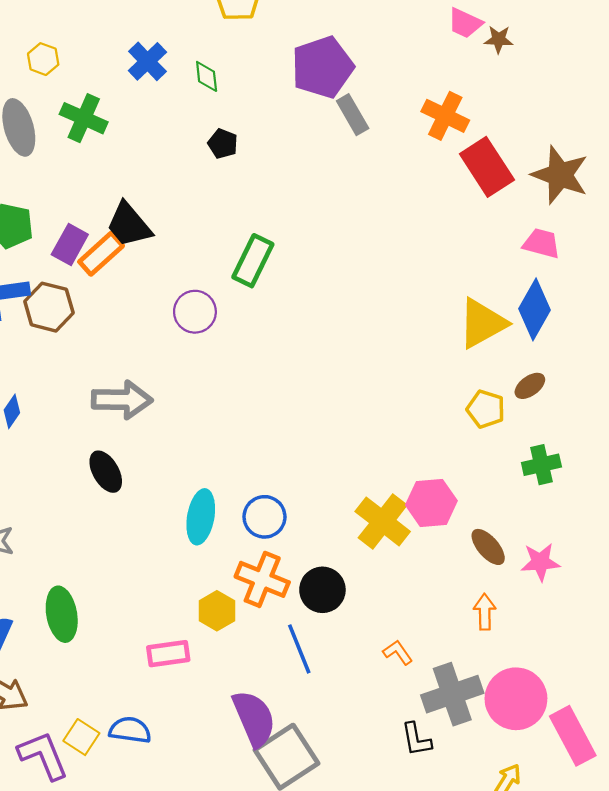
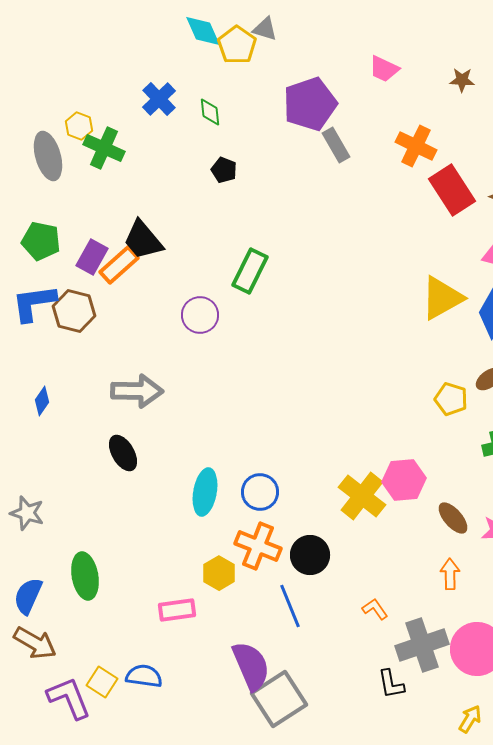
pink trapezoid: (465, 23) -> (384, 69), moved
yellow hexagon: (43, 59) -> (79, 126), moved
yellow triangle: (482, 323) -> (442, 298), moved

